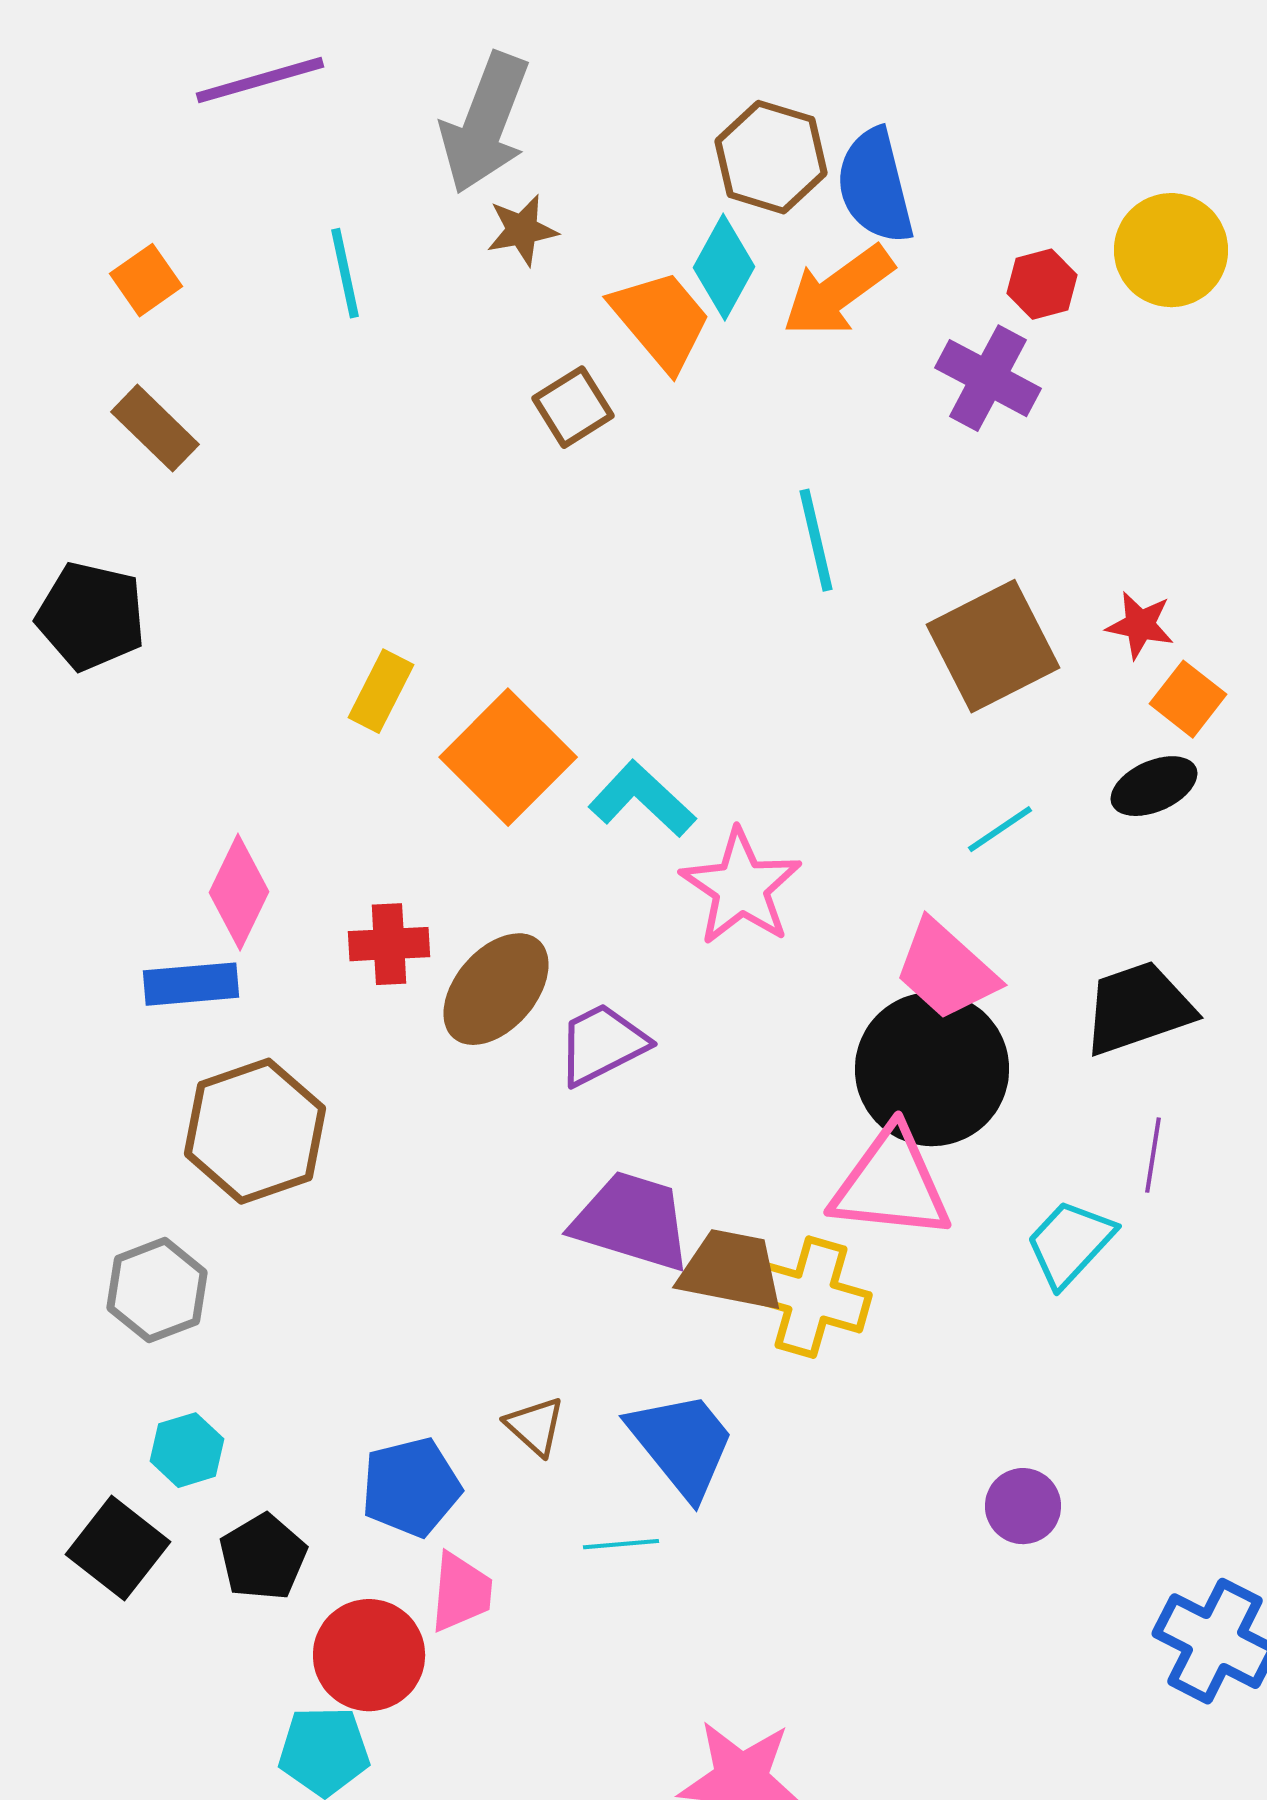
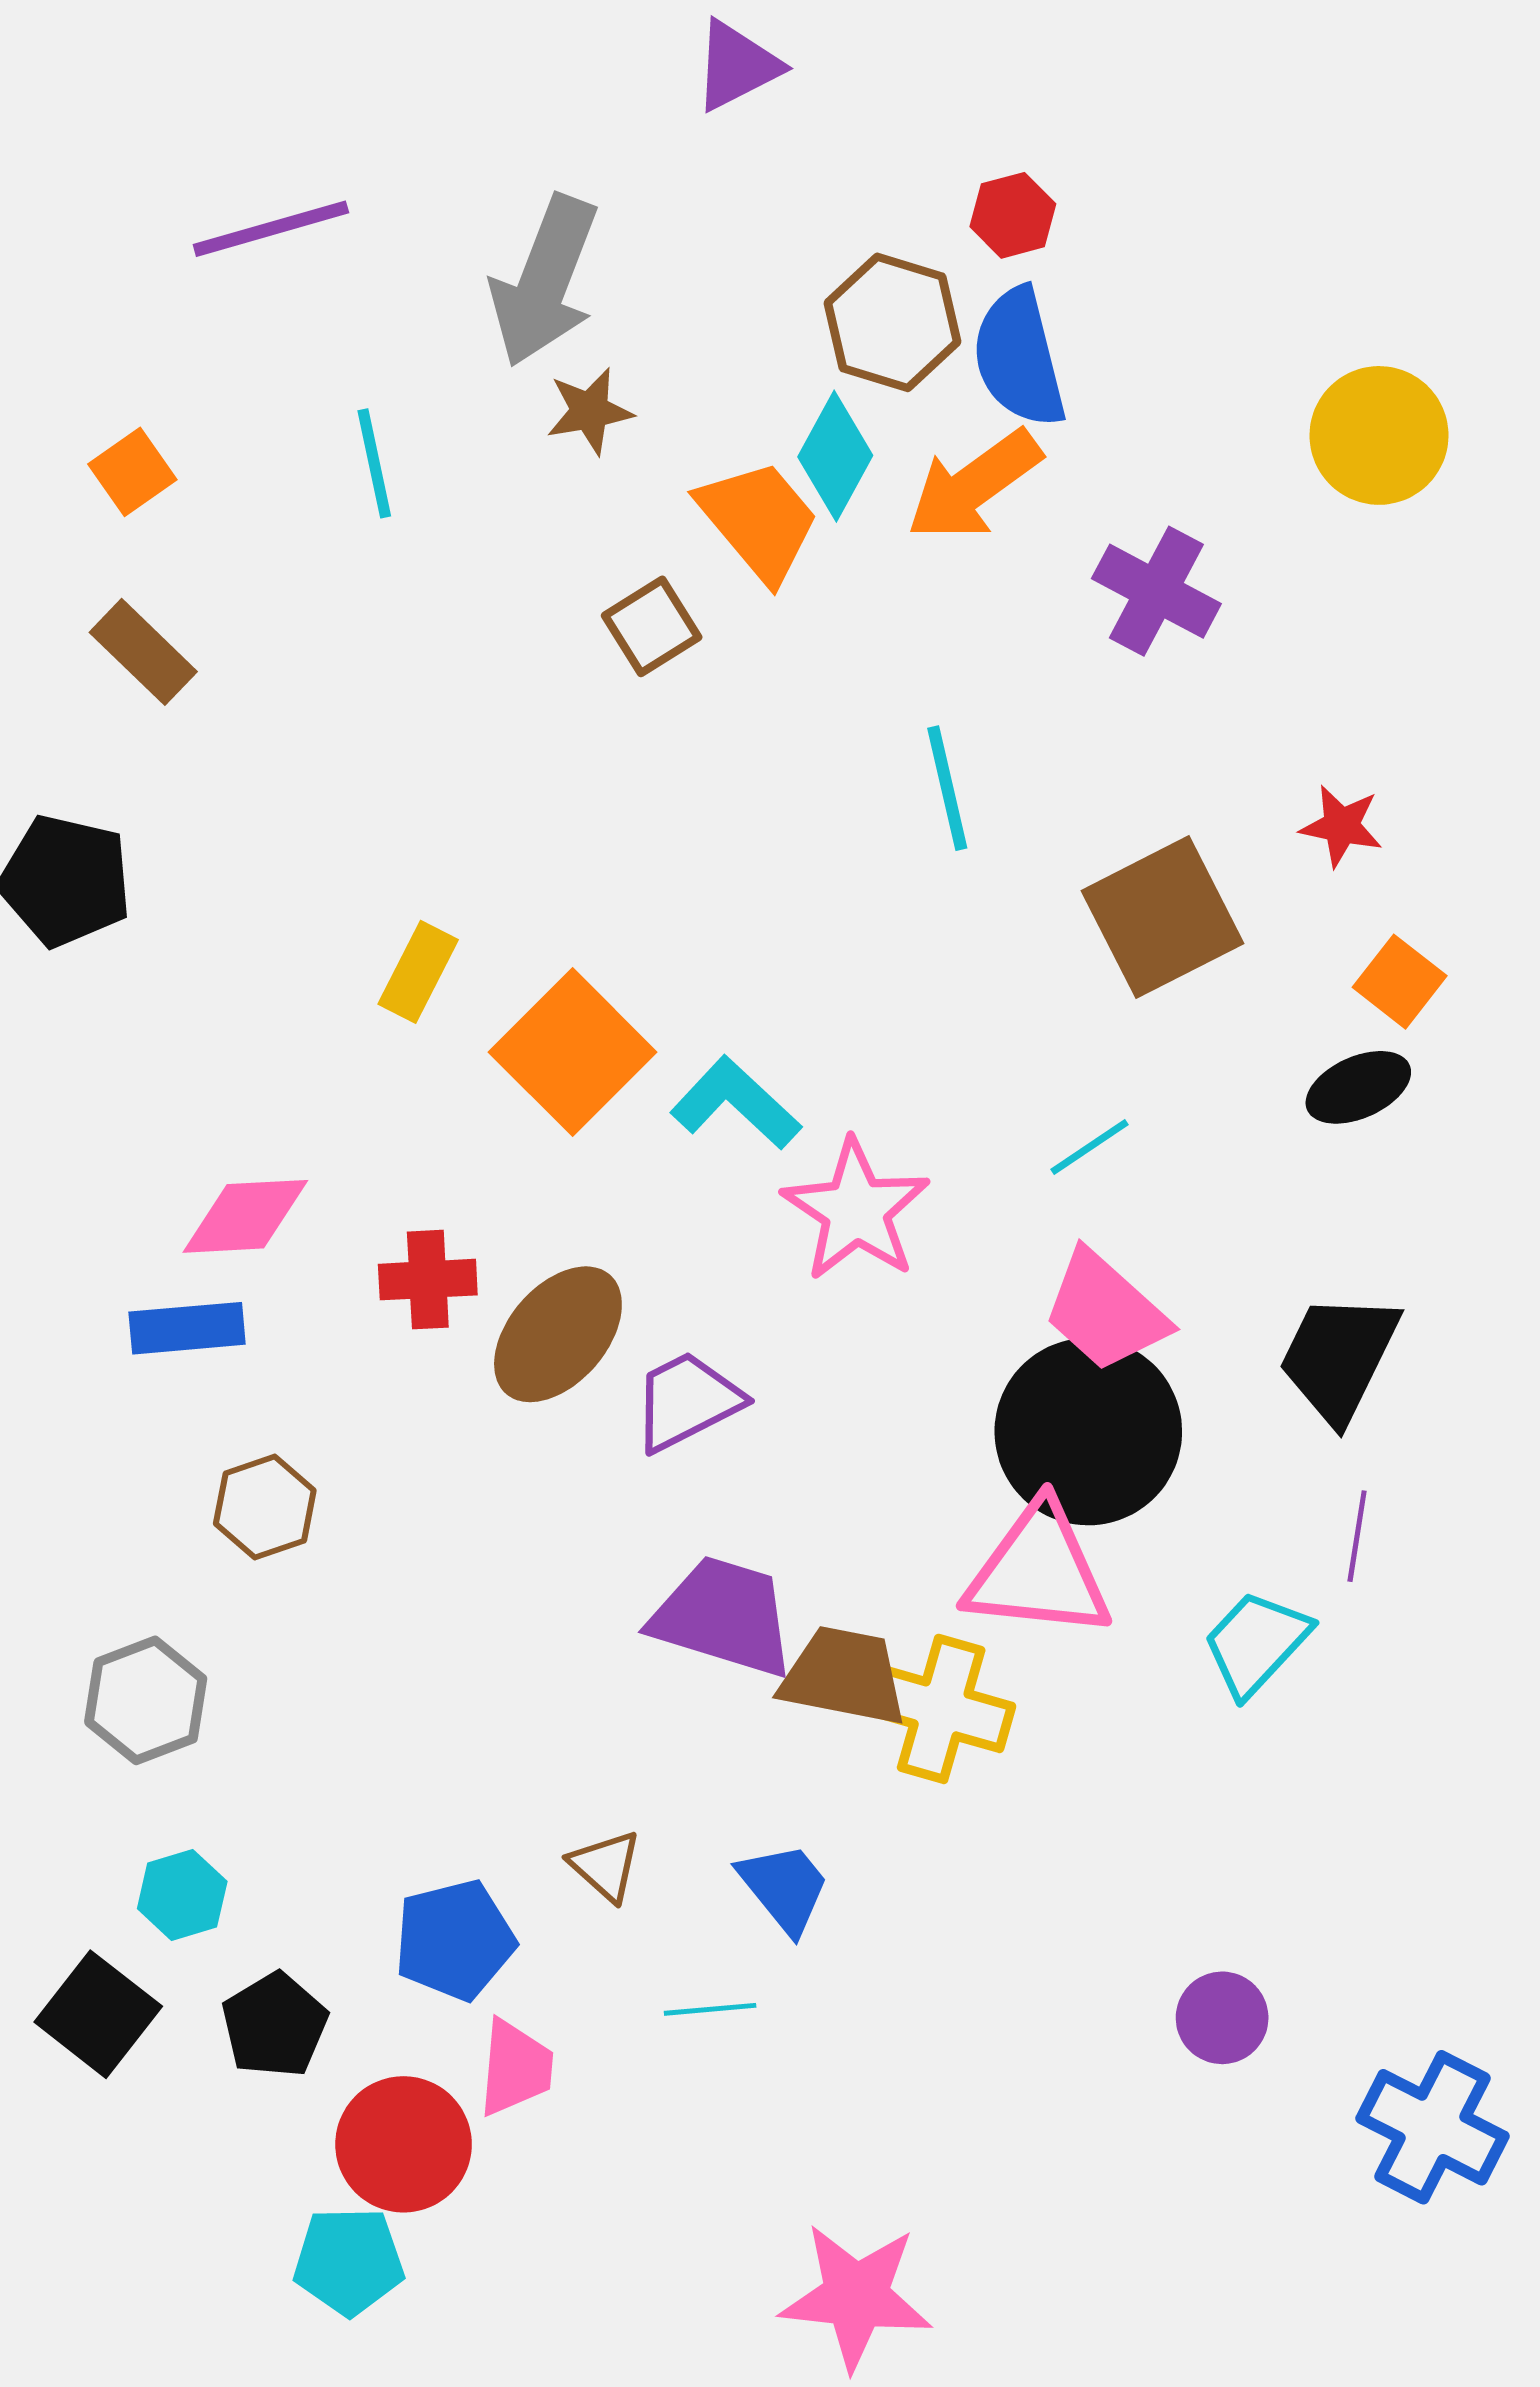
red hexagon: (1042, 284) -> (1013, 215), moved
red star: (1140, 625) -> (1341, 826), moved
cyan line: (1000, 829) -> (1090, 1147), moved
pink diamond: (239, 892) -> (245, 1216), turned 61
black trapezoid: (1138, 1008) -> (1339, 1357), turned -45
brown hexagon: (255, 1131) -> (265, 1507), size x0.6
blue trapezoid: (682, 1444) -> (784, 1888), size x0.7
purple circle: (1023, 1506) -> (1222, 2018), moved

